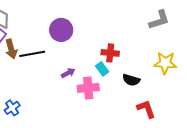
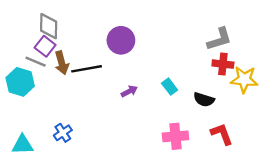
gray L-shape: (159, 20) -> (219, 39), moved
red cross: (110, 53) -> (223, 64), moved
pink cross: (88, 88) -> (175, 136), moved

